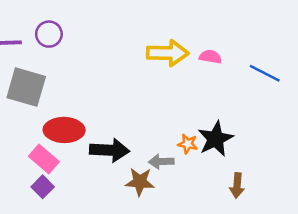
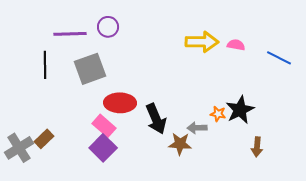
gray square: (26, 87) -> (90, 69), turned -36
black arrow: (110, 150) -> (156, 119), turned 64
purple square: (43, 187) -> (103, 148), size x1.5

